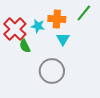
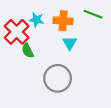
green line: (84, 13) -> (93, 14), turned 72
cyan star: (38, 26) -> (37, 20), moved

